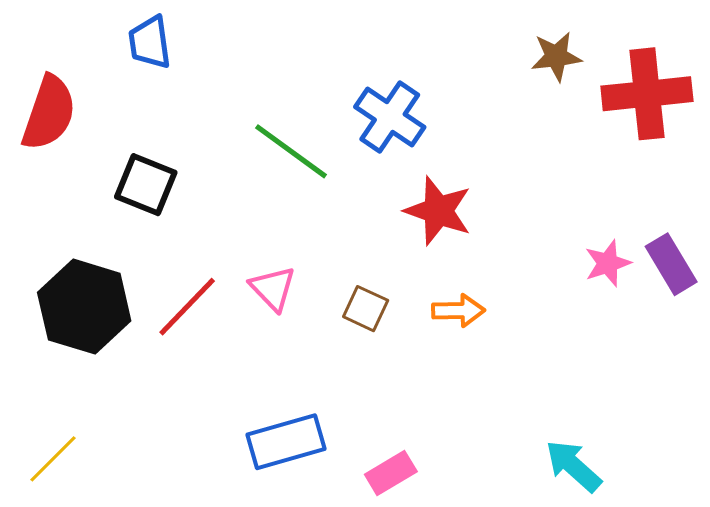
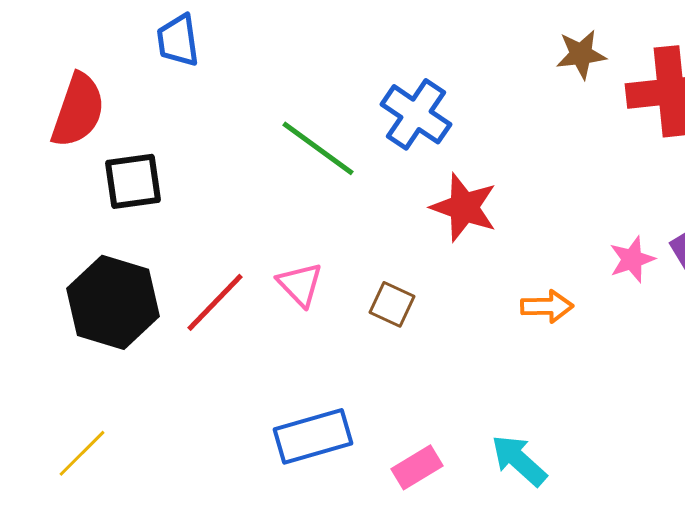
black square: (146, 185) -> (133, 181), moved, turned -30
orange arrow: (458, 311) -> (547, 306), moved
cyan arrow: (573, 466) -> (519, 460), moved

